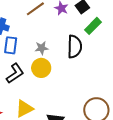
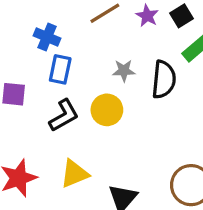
gray star: (42, 48) -> (124, 71), moved

